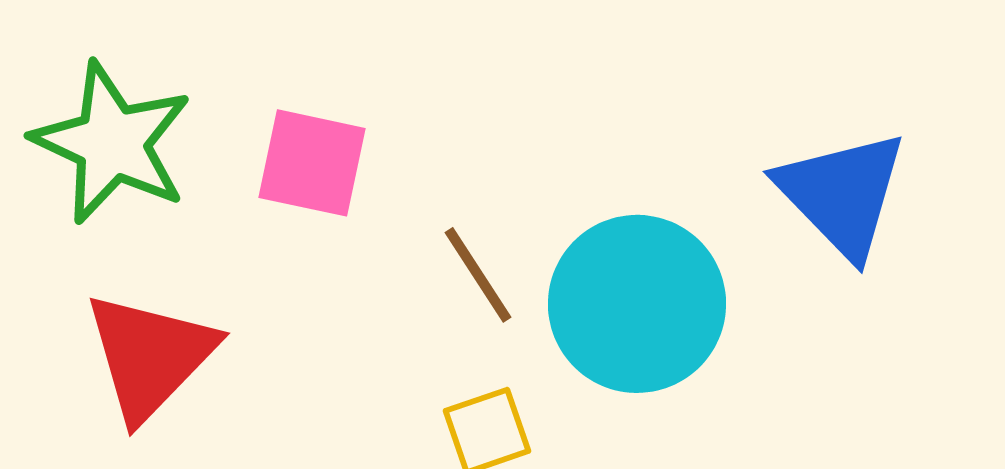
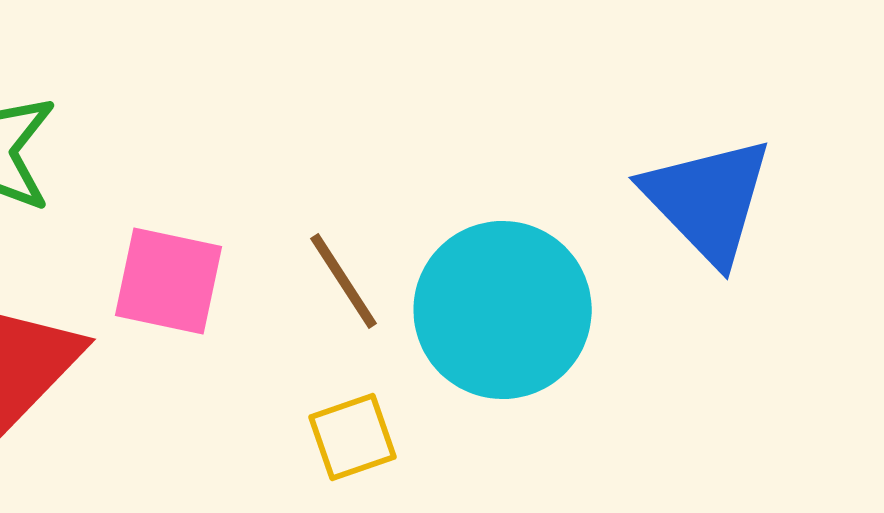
pink square: (312, 163) -> (169, 281), moved

